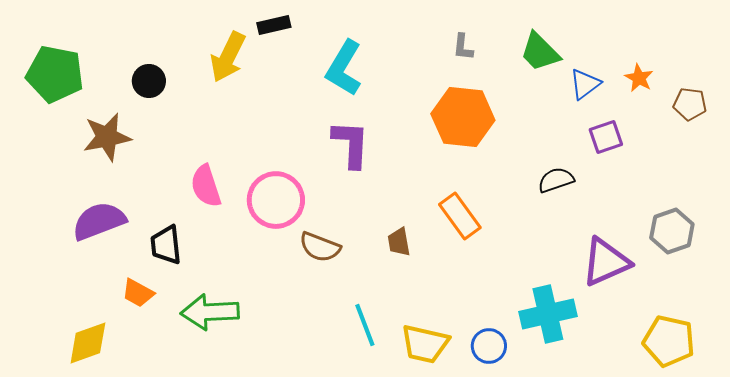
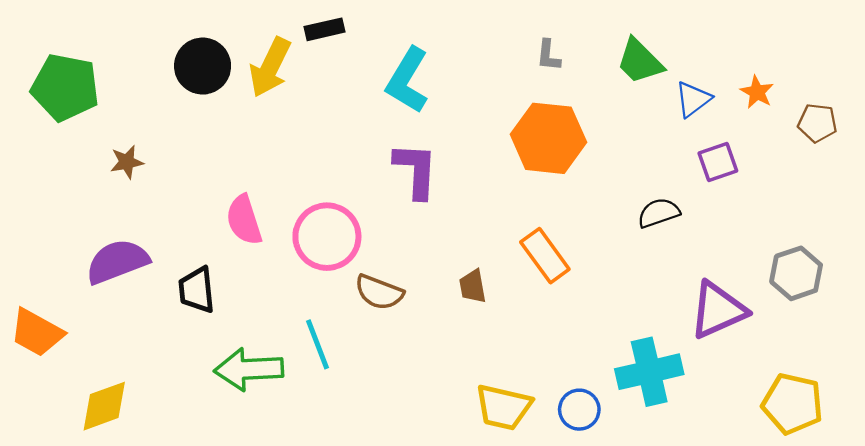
black circle: (149, 81) -> (203, 66), moved, size x1.4
brown star: (107, 137) -> (127, 162), size x0.6
orange trapezoid: (138, 293) -> (37, 333), moved, size x1.4
cyan line: (365, 325) -> (317, 344), moved

